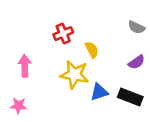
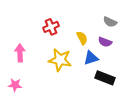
yellow semicircle: (92, 50) -> (82, 38), moved
purple semicircle: (137, 62) -> (105, 42), moved, turned 56
blue triangle: (99, 92) -> (91, 58), moved

